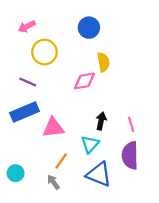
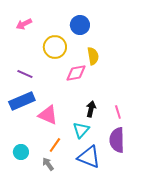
yellow circle: (44, 52) -> (55, 47), moved
pink triangle: (53, 128) -> (48, 115), turned 30
cyan circle: (16, 173) -> (21, 152), moved

